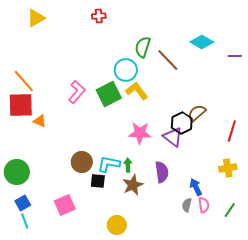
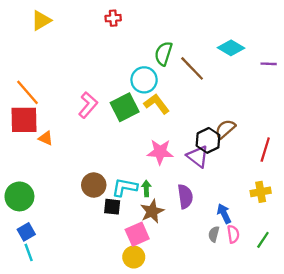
pink square: (65, 205) -> (137, 234), moved

